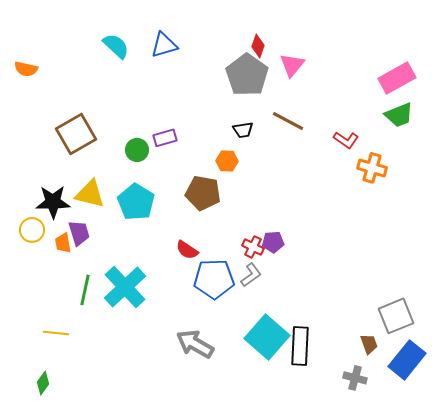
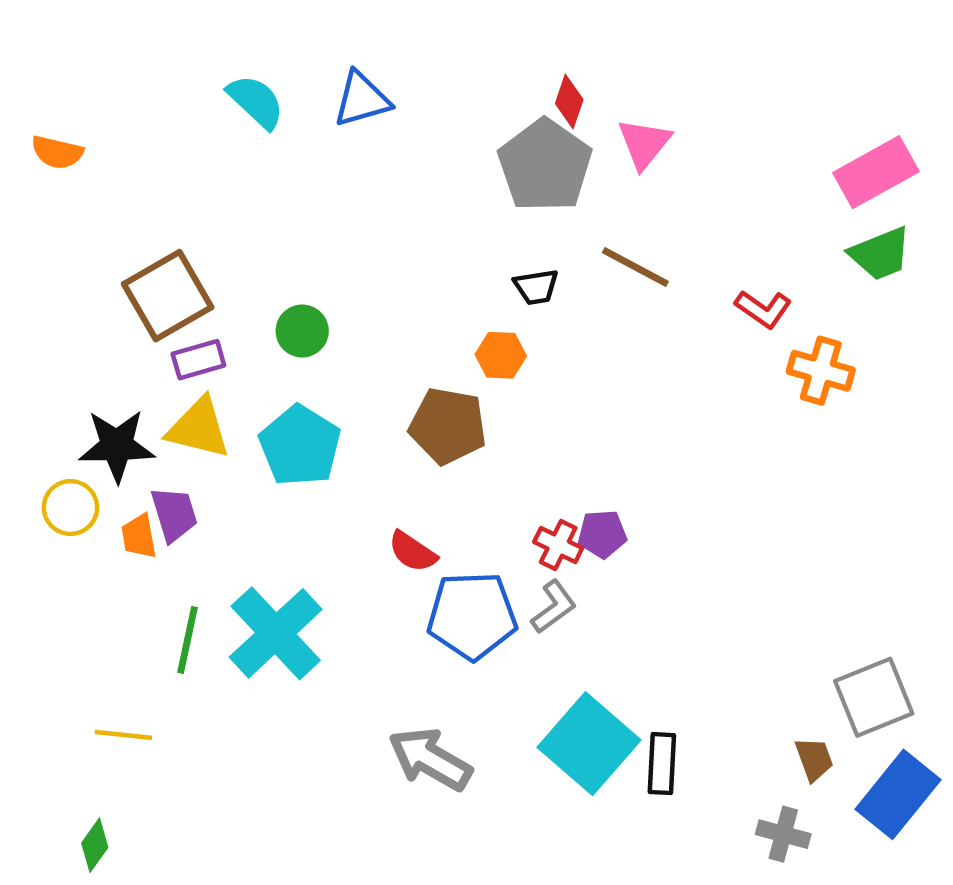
purple rectangle: (165, 138) -> (198, 360), moved
black rectangle: (300, 346) -> (662, 764), size x0.7

